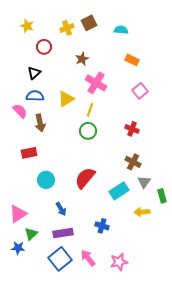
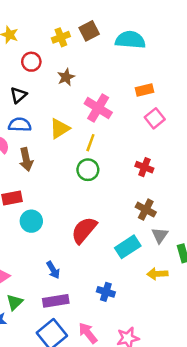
cyan semicircle: (121, 30) -> (130, 40), size x1.6
brown star: (82, 59) -> (66, 77), moved
orange rectangle: (132, 60) -> (144, 90), moved, turned -40
cyan circle: (46, 180) -> (31, 221), moved

